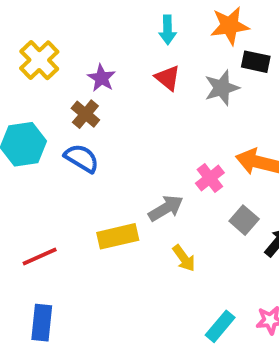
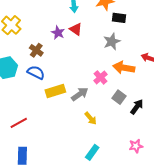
purple star: (101, 78) -> (58, 33), moved
gray star: (222, 88) -> (112, 41), moved
yellow rectangle: (118, 236) -> (55, 91), moved
cyan rectangle: (220, 326) -> (92, 152), moved

